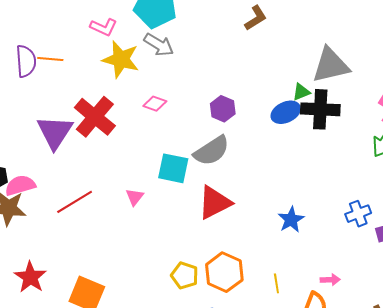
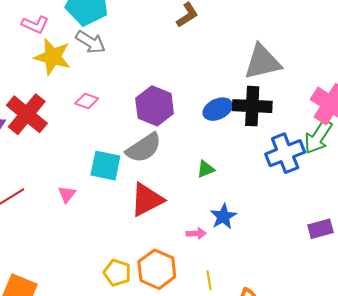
green triangle: (301, 92) -> (206, 169), moved
purple hexagon: (223, 109) -> (155, 106), size x1.5
blue cross: (358, 214) -> (285, 153), moved, size x1.5
pink arrow: (330, 280) -> (196, 233), moved

